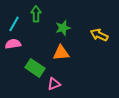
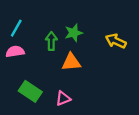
green arrow: (36, 14) -> (51, 41), moved
green rectangle: (35, 68) -> (30, 91), moved

